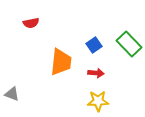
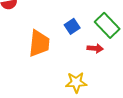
red arrow: (96, 73) -> (95, 48), moved

